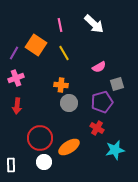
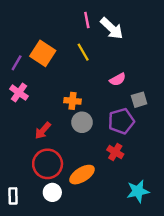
pink line: (60, 25) -> (87, 20), moved
yellow line: (64, 53) -> (83, 52), moved
pink cross: (16, 78) -> (19, 93), turned -35
red arrow: (17, 106) -> (43, 131), moved, turned 35
cyan star: (115, 150) -> (138, 191), moved

